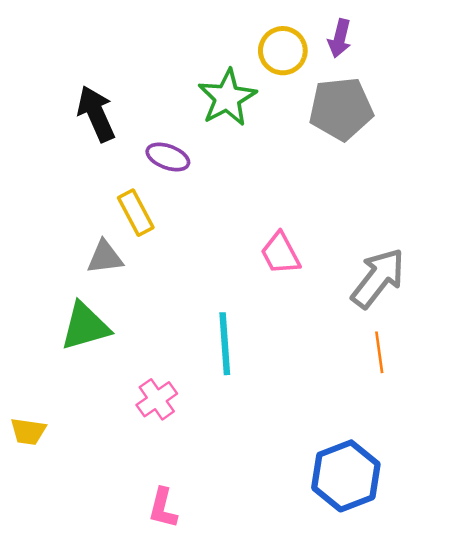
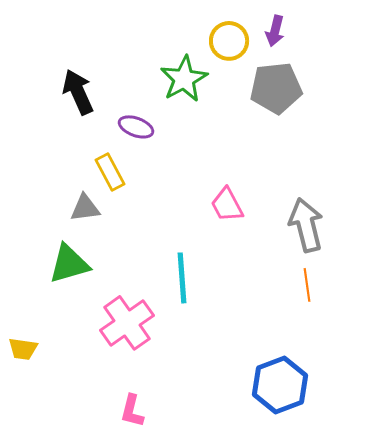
gray arrow: (378, 278) -> (306, 225), turned -52
pink cross: (157, 399) -> (127, 323), size x1.6

